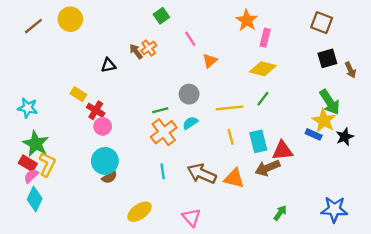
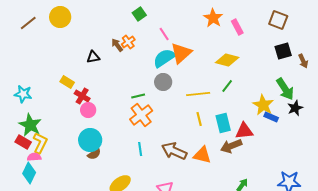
pink rectangle: (265, 38) -> (237, 27), moved, turned -42
orange triangle: (210, 61) -> (181, 53), size x1.6
yellow star: (324, 121) -> (263, 105), moved
cyan semicircle: (190, 123) -> (164, 58), moved, size x1.6
black star: (345, 137) -> (295, 108), moved
pink semicircle: (31, 176) -> (34, 157), moved, turned 40

